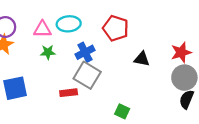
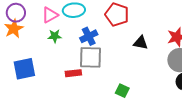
pink triangle: (42, 29) -> (50, 15), turned -30
gray square: (87, 75) -> (91, 57), turned -30

